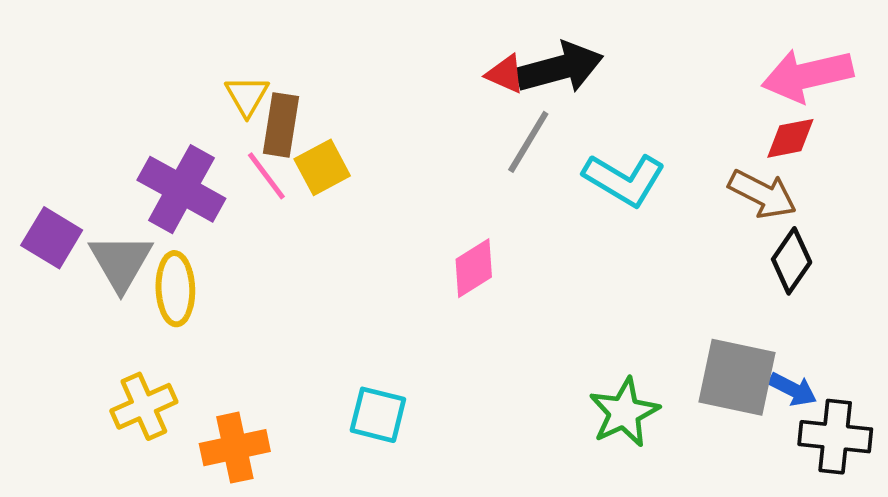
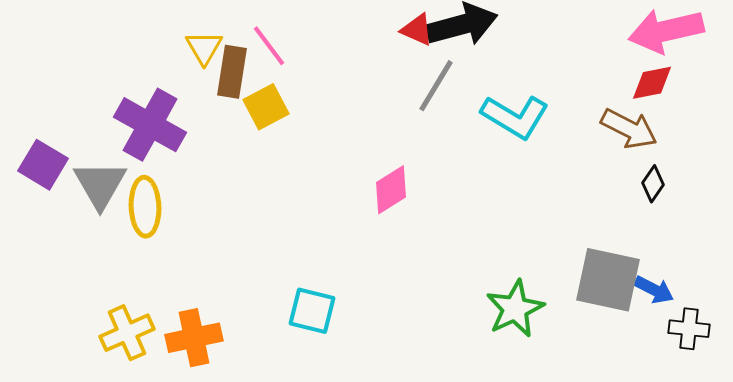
pink line: (266, 176) -> (269, 46), moved
black diamond: (792, 261) -> (653, 184), size x0.7
yellow cross: (144, 406) -> (127, 333), moved
black cross: (835, 437) -> (689, 329), size x0.7

